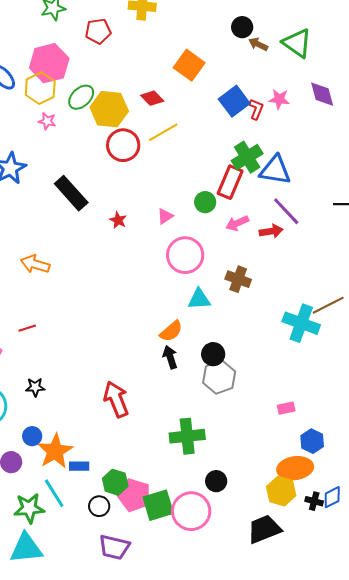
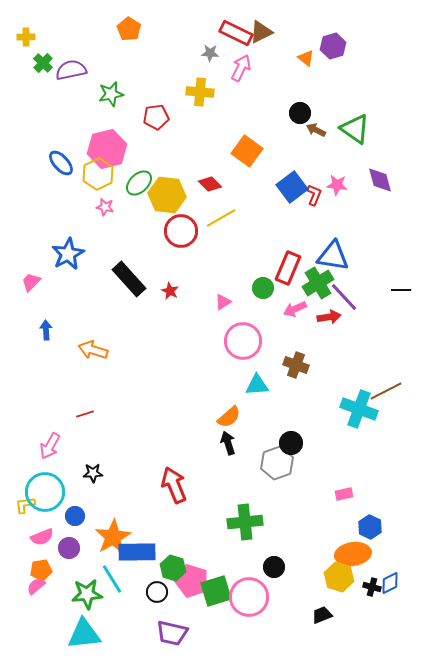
green cross: (247, 157) -> (318, 283), moved
red star: (118, 220) -> (170, 291), moved
black circle: (213, 354) -> (291, 443), moved
blue circle: (32, 436) -> (75, 516), moved
blue rectangle: (79, 466) -> (137, 552), size x1.8
black trapezoid: (264, 529) -> (322, 615), size x0.6

